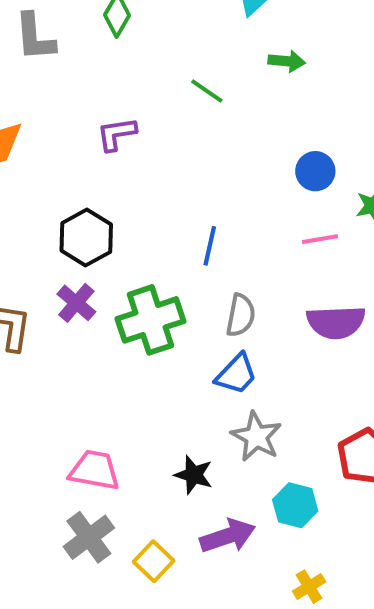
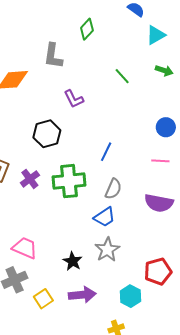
gray L-shape: (35, 37) -> (53, 56), moved
purple L-shape: (116, 134) -> (74, 99), moved, turned -120
purple cross: (76, 303) -> (30, 179), moved
cyan hexagon: (295, 505) -> (130, 296), moved

